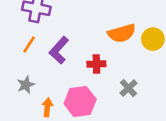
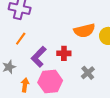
orange line: (29, 45) -> (21, 39), moved
purple L-shape: (59, 50) -> (39, 57), moved

